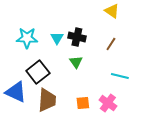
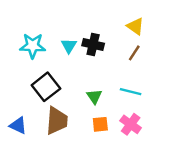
yellow triangle: (112, 11) -> (135, 26), moved
green triangle: (76, 62) -> (94, 96), moved
cyan line: (120, 76) -> (131, 92), moved
blue triangle: (16, 92) -> (18, 125), moved, size x0.7

